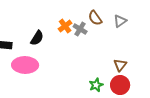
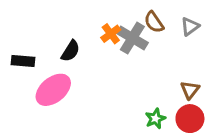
gray cross: (80, 29) -> (132, 38), size x1.5
pink ellipse: (25, 65) -> (53, 90), turned -40

